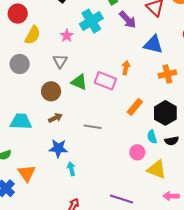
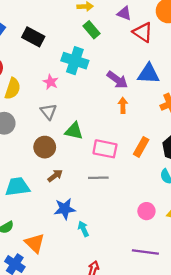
purple arrow: (128, 20) -> (117, 80), moved
cyan cross: (91, 21) -> (75, 61), turned -30
pink rectangle: (105, 81) -> (105, 149), moved
pink circle: (137, 152) -> (146, 211), moved

